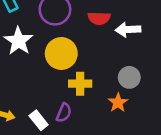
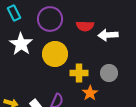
yellow cross: (80, 84) -> (79, 73), moved
orange star: (118, 103) -> (90, 93), moved

